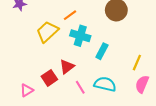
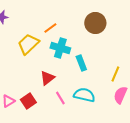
cyan rectangle: (102, 51) -> (81, 63), turned -49
red square: (49, 78) -> (28, 101), moved

